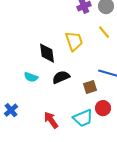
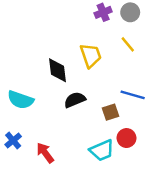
cyan semicircle: (31, 77) -> (21, 100), moved, size x1.5
red arrow: (51, 120) -> (45, 153), moved

